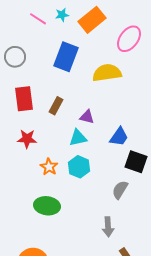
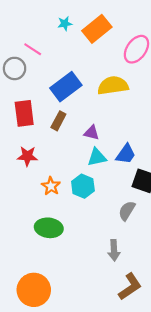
pink line: (38, 19) -> (33, 49), moved
blue rectangle: (66, 57) -> (66, 87), moved, turned 32
cyan triangle: (78, 138) -> (97, 157), moved

